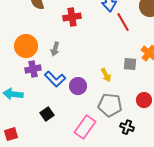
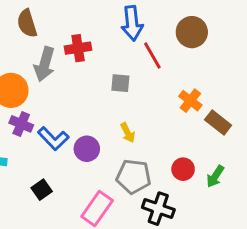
gray arrow: (55, 49) -> (45, 64), moved, size x1.6
gray square: (130, 64) -> (120, 83), moved
purple cross: (33, 69) -> (21, 124), turned 35
black cross: (127, 127) -> (158, 209), size x1.5

